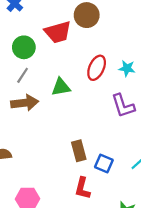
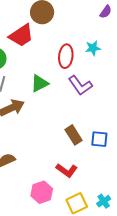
purple L-shape: (123, 106) -> (80, 85), moved
red L-shape: (82, 188) -> (67, 170), moved, turned -50

